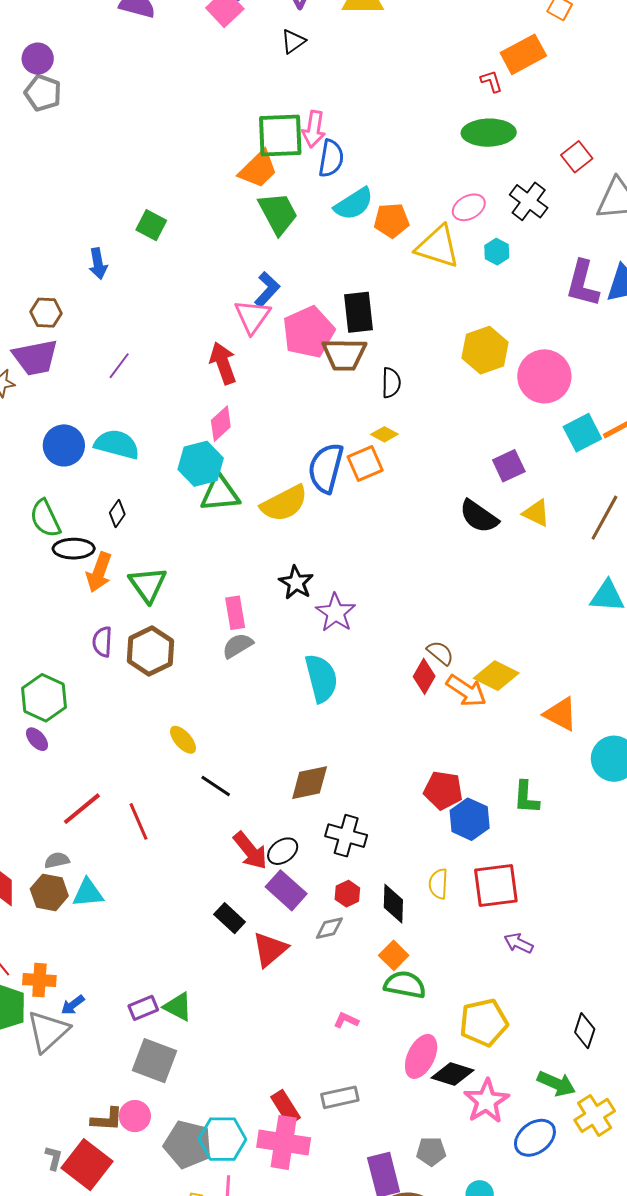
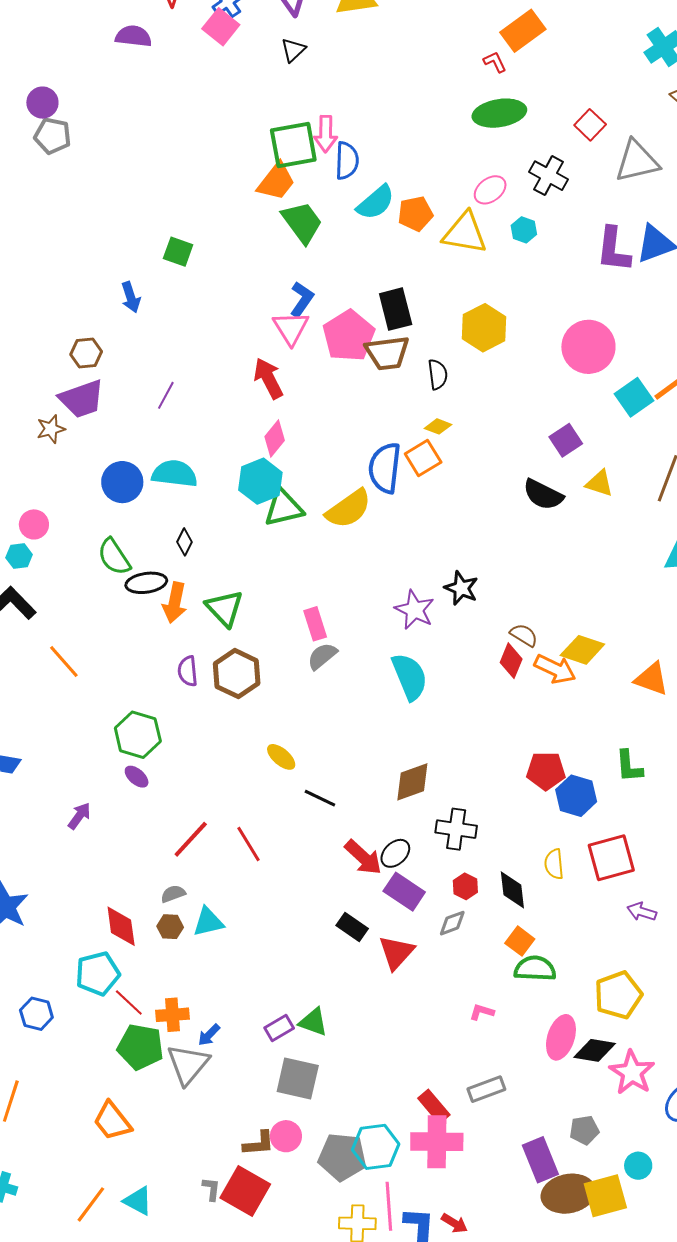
yellow hexagon: (485, 350) -> (484, 328), moved
black star: (296, 583) -> (461, 588), moved
brown hexagon: (49, 892) -> (170, 927), size x0.7

